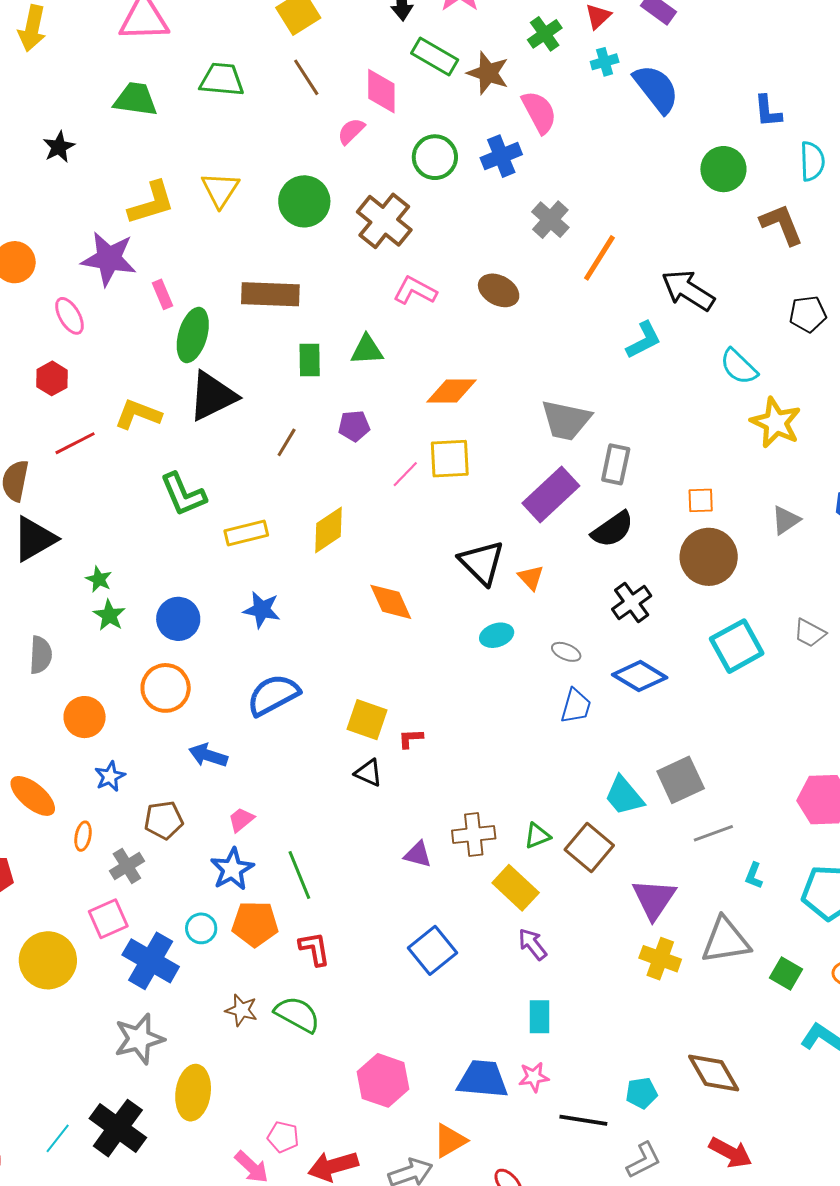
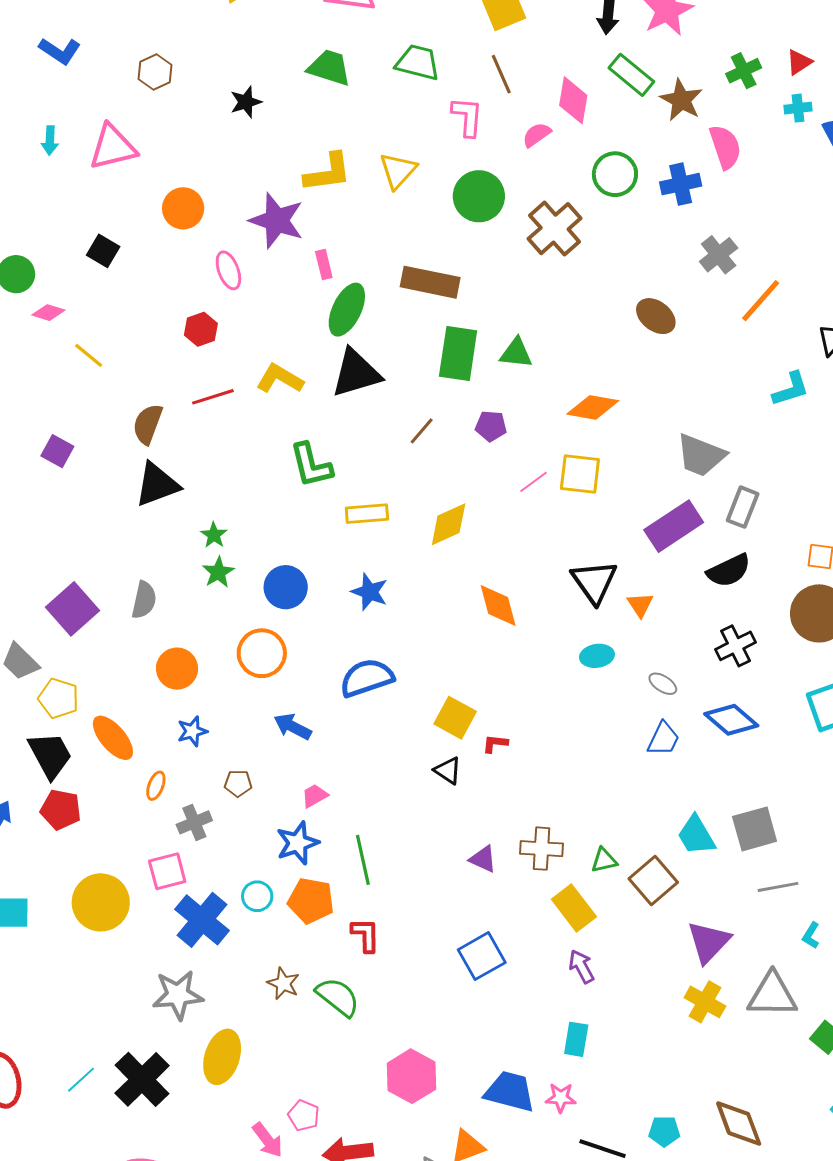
pink L-shape: (415, 291) -> (467, 117), moved, turned 57
green rectangle: (310, 360) -> (458, 353), size x1.6
brown pentagon: (164, 820) -> (238, 783), size x0.7

